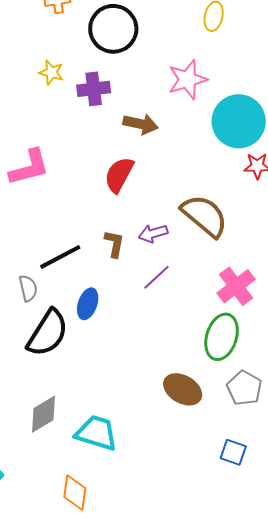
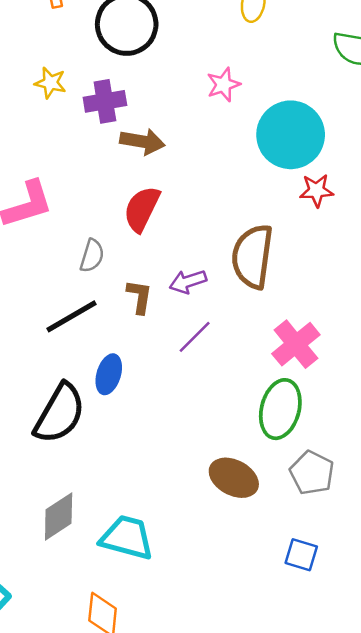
pink star: (188, 80) -> (223, 85), size x0.7
brown arrow: (141, 124) -> (142, 141), moved
brown semicircle: (205, 216) -> (252, 256), turned -120
gray semicircle: (28, 288) -> (92, 256), moved, turned 32

